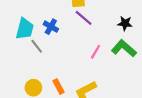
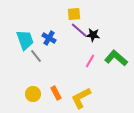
black star: (125, 23) -> (93, 35), moved
cyan trapezoid: (25, 29) -> (25, 40), turned -35

